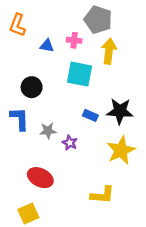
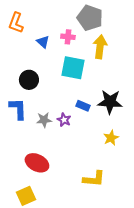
blue triangle: (47, 46) -> (43, 42), turned 32
purple star: (70, 143) -> (64, 120), moved
yellow star: (121, 150) -> (111, 138), size x0.6

